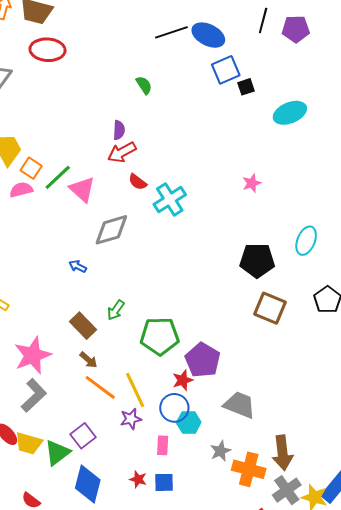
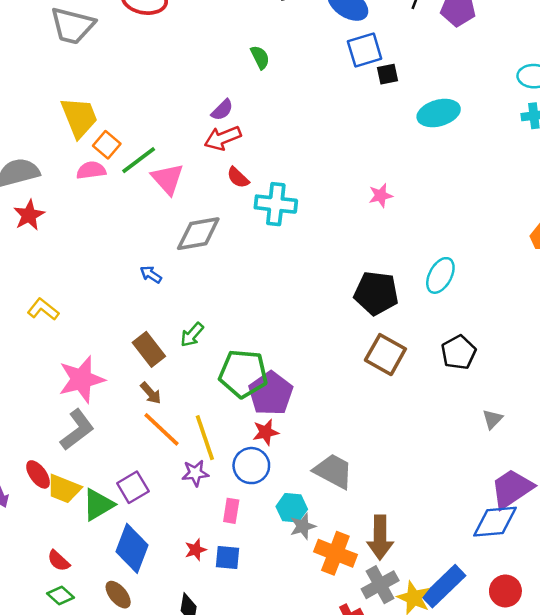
purple semicircle: (119, 130) -> (222, 110), turned 36
cyan cross: (170, 199) -> (276, 204), turned 32
purple pentagon: (203, 360) -> (271, 393), moved
cyan hexagon: (189, 423) -> (292, 508), moved
red star: (138, 479) -> (196, 550), turned 30

